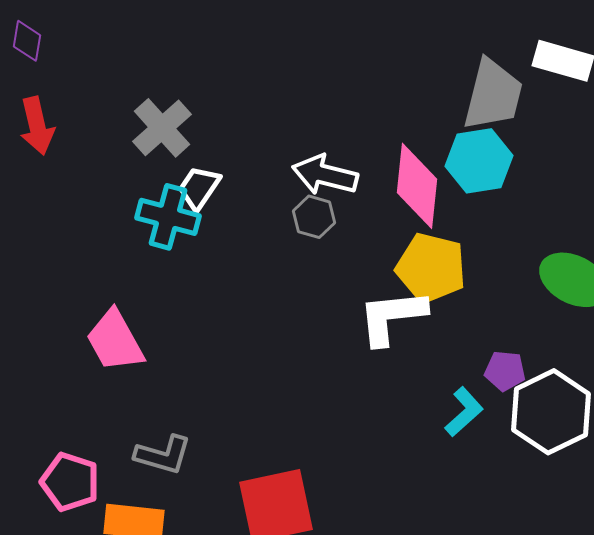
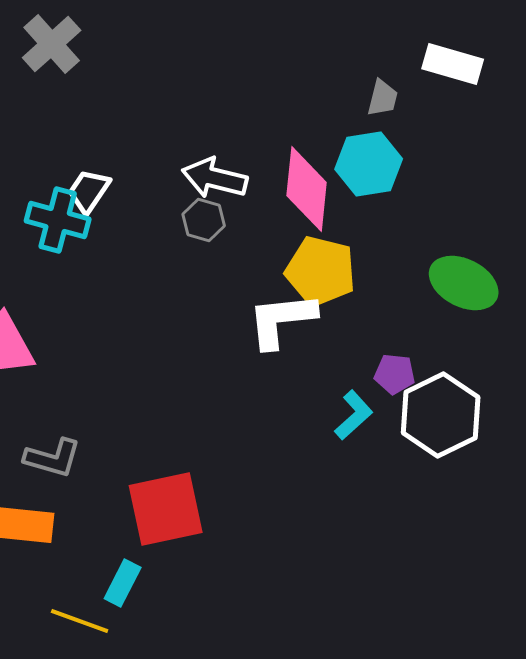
gray trapezoid: (493, 95) -> (383, 98), size x0.5
gray cross: (162, 128) -> (52, 44), moved

